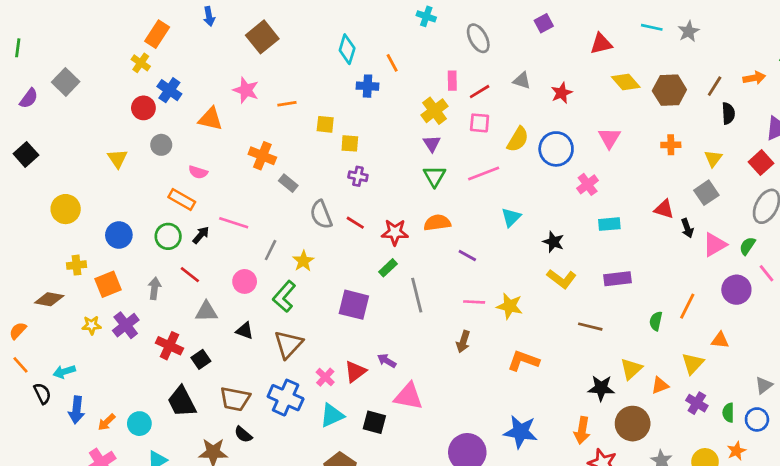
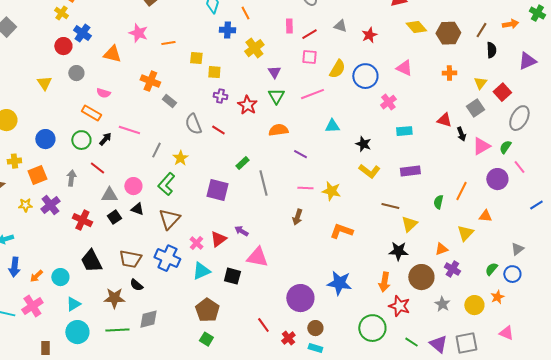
yellow cross: (434, 111) -> (254, 48), moved
pink triangle: (609, 138) -> (404, 68), turned -36
red square: (761, 163) -> (502, 92), moved
cyan triangle: (511, 217) -> (332, 126), turned 42
red star: (395, 232) -> (247, 105), moved, turned 30
pink circle: (245, 281) -> (133, 186), moved
black square: (201, 359) -> (114, 217), moved
yellow triangle: (631, 369) -> (409, 224), moved
purple cross: (697, 403) -> (452, 269), moved
green semicircle: (728, 413) -> (491, 269), turned 40

